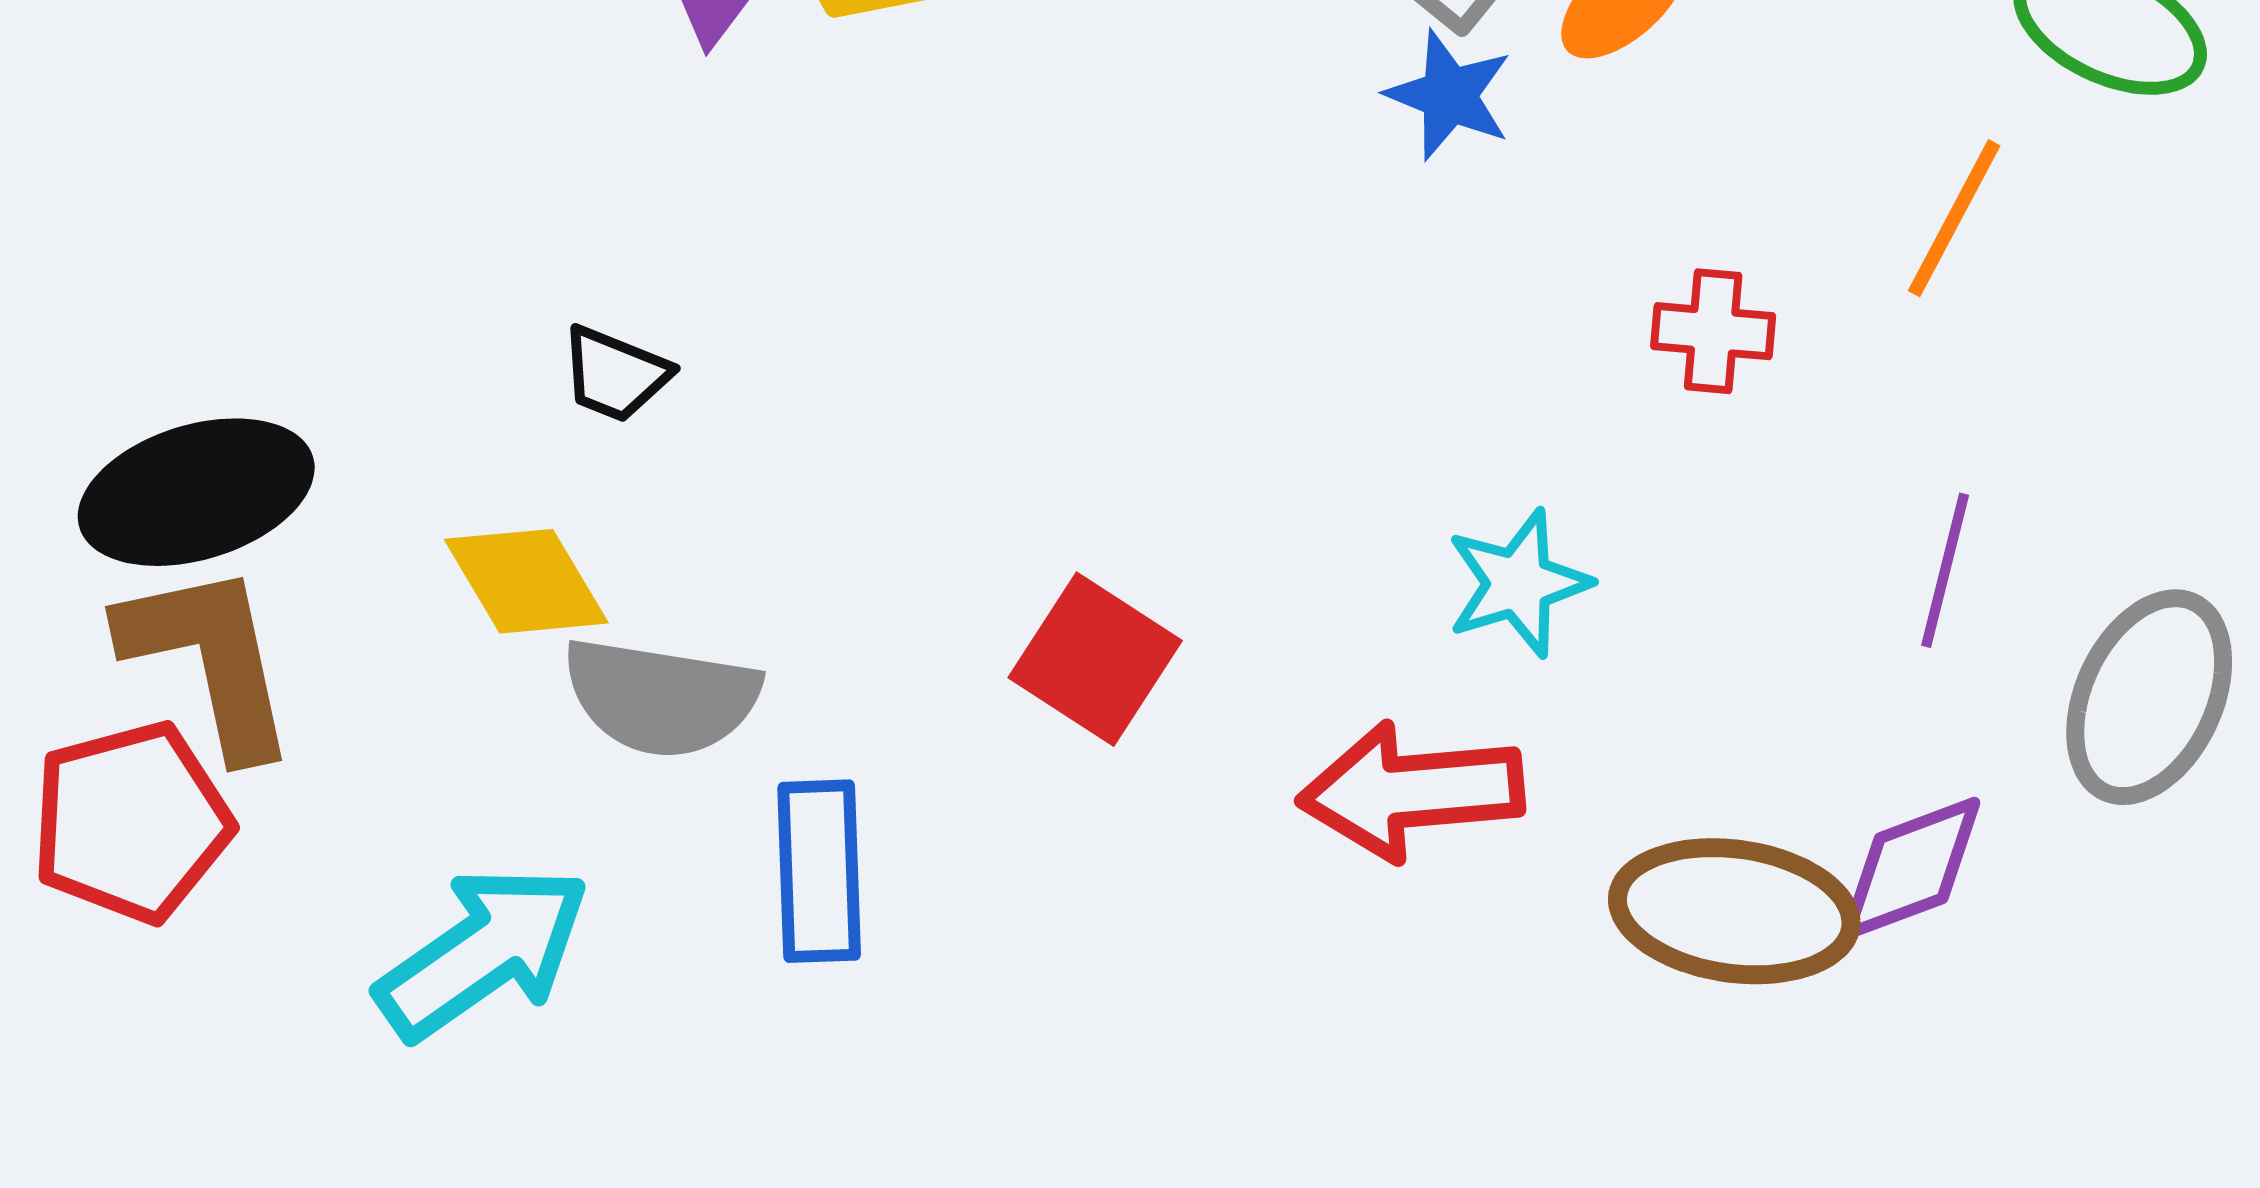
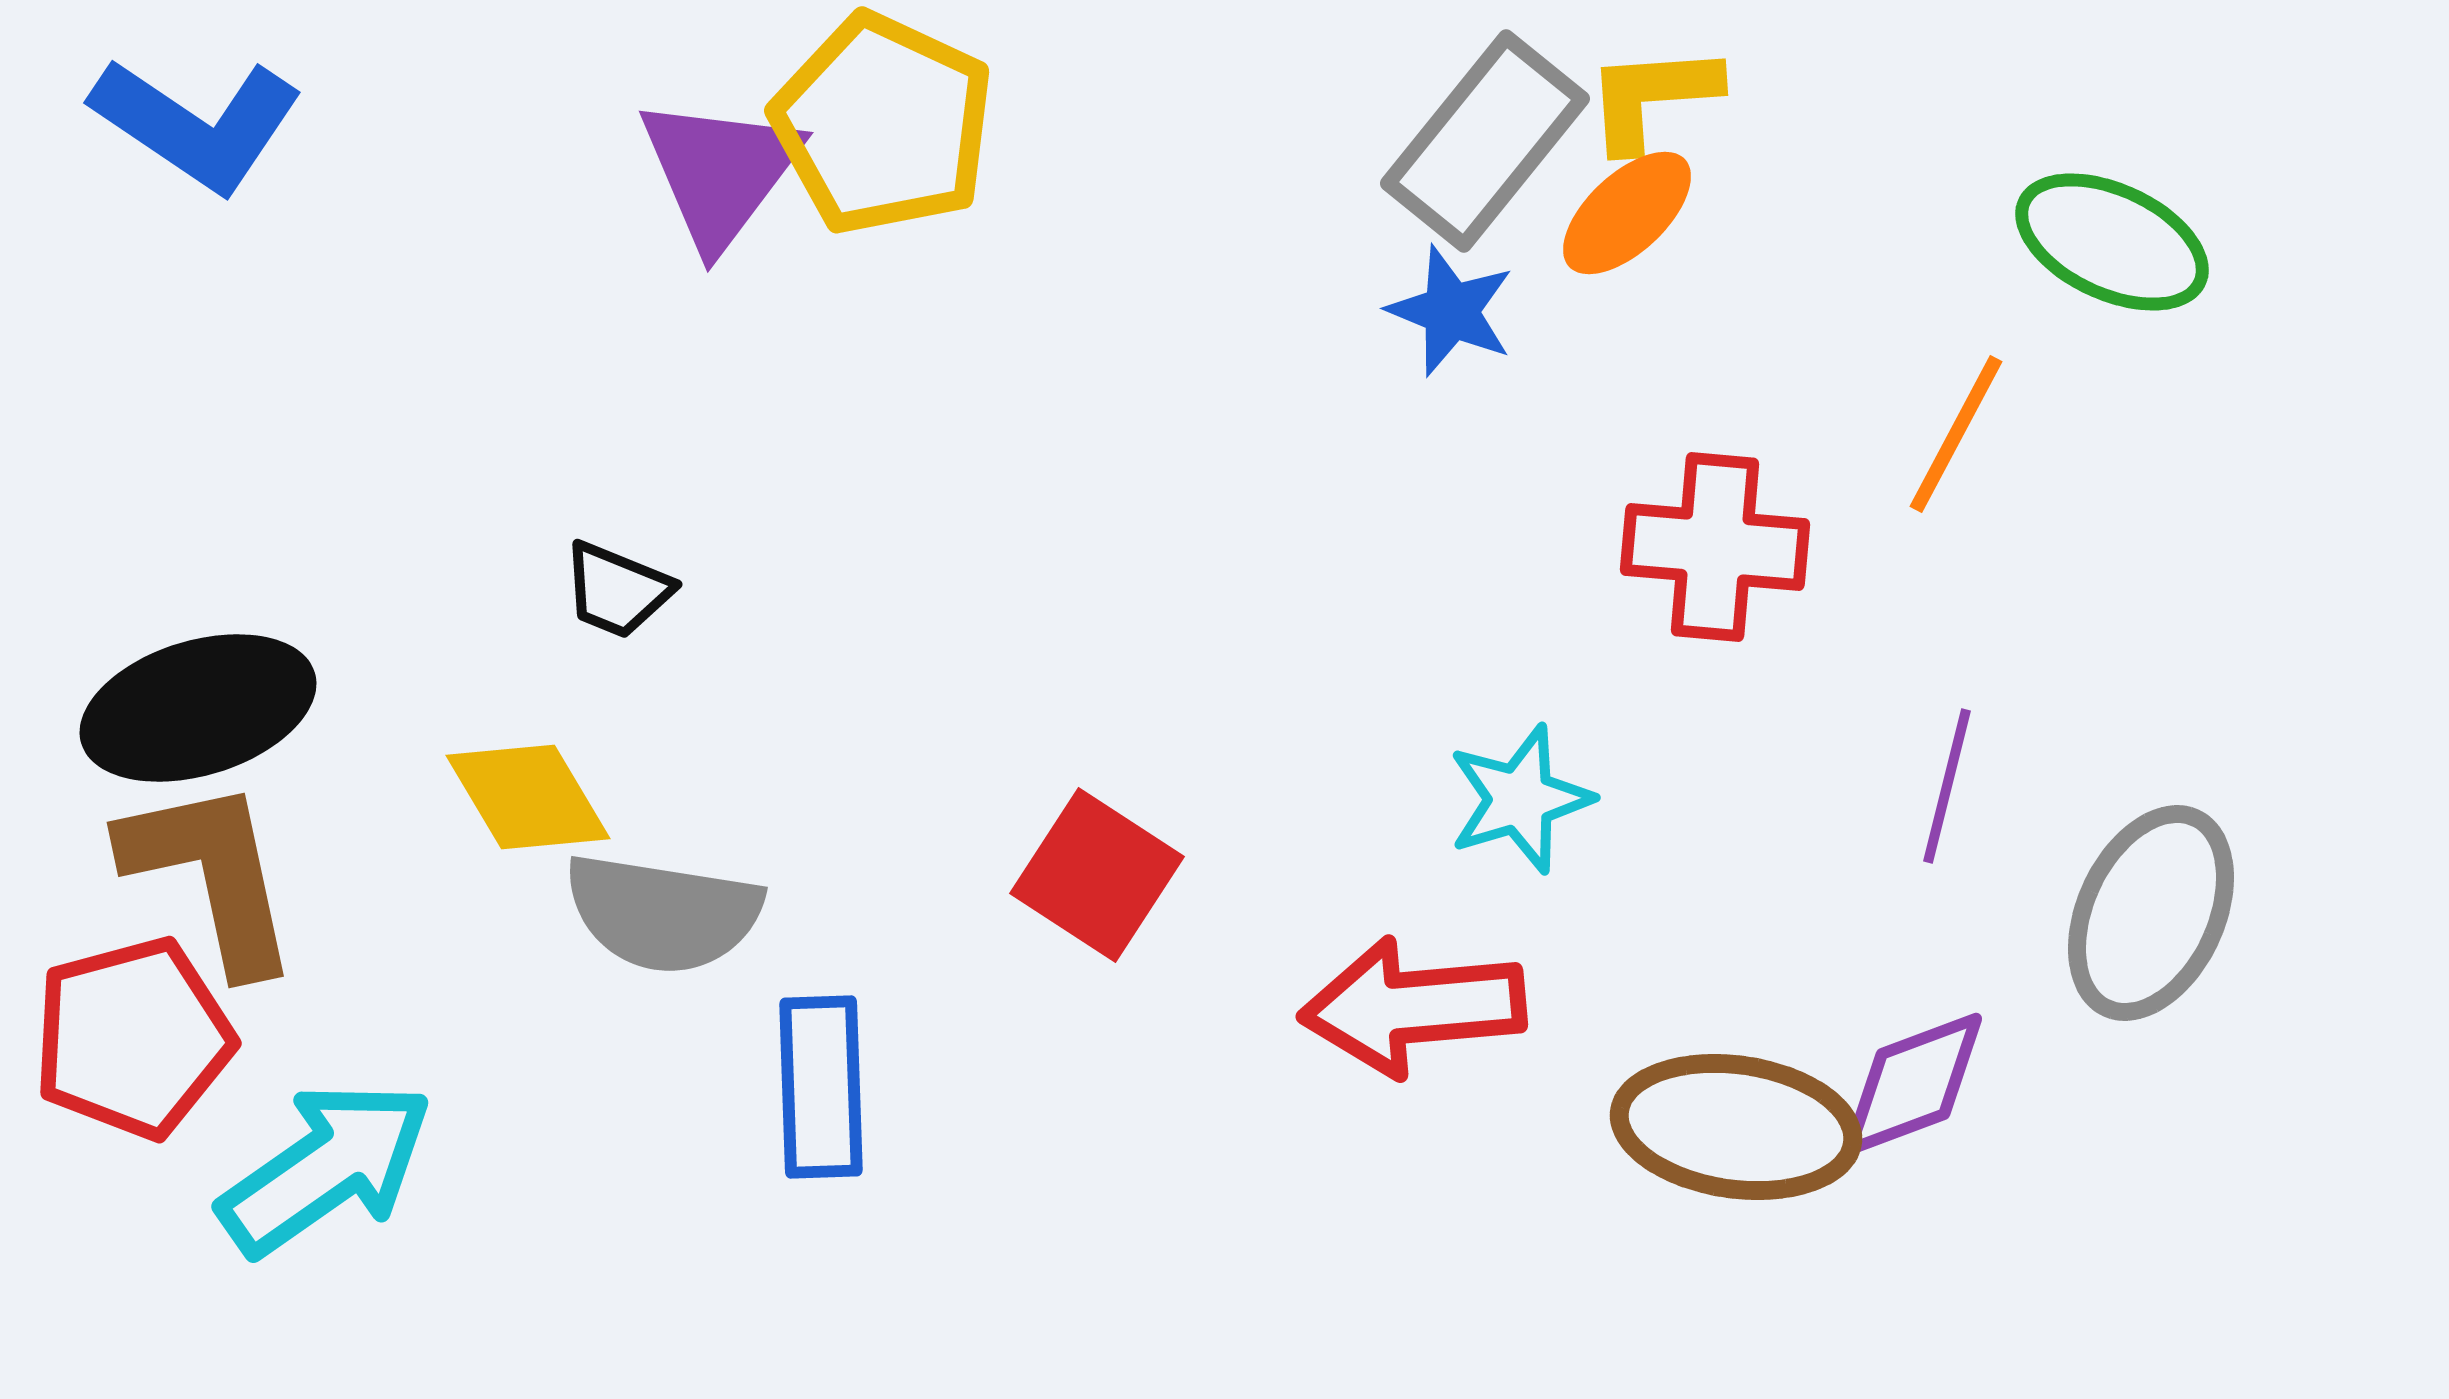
red cross: (1713, 331) -> (1715, 547), size x1.5
cyan arrow: (483, 952) -> (326, 1168), moved

